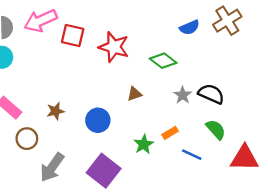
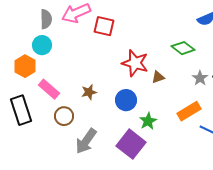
red star: (114, 47) -> (135, 63), moved
orange rectangle: (170, 133) -> (189, 111), size x1.6
green star: (144, 144) -> (148, 121), moved

